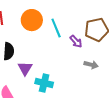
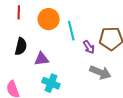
gray arrow: (91, 65) -> (100, 72), size x1.5
purple triangle: (25, 68) -> (42, 59), moved, turned 42

